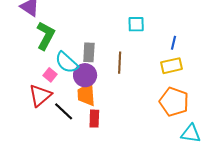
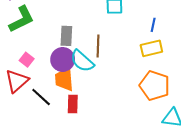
green L-shape: (46, 36) -> (21, 19), turned 36
cyan semicircle: (67, 62) -> (82, 61), moved

